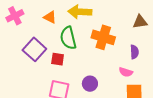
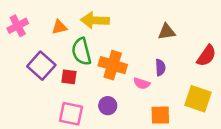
orange triangle: (50, 17) -> (59, 27), turned -40
orange cross: (103, 37) -> (113, 65), moved
pink semicircle: (126, 72) -> (142, 83), moved

